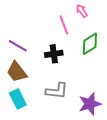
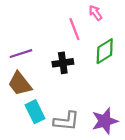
purple line: (18, 46) -> (21, 54), turned -48
gray L-shape: (57, 91) -> (66, 121), moved
cyan rectangle: (18, 99) -> (35, 112), moved

